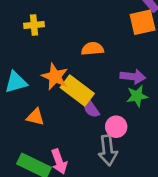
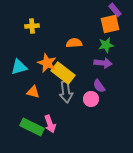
green star: (137, 96) -> (106, 45), moved
purple semicircle: (91, 109) -> (99, 86), moved
gray arrow: (108, 150) -> (66, 92), moved

